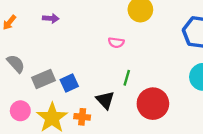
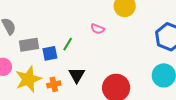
green line: (127, 78) -> (68, 44), moved
orange cross: (82, 117) -> (54, 84), turned -32

